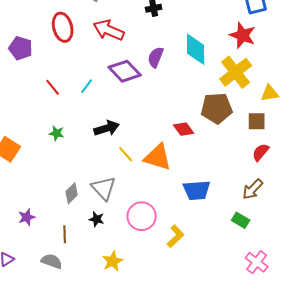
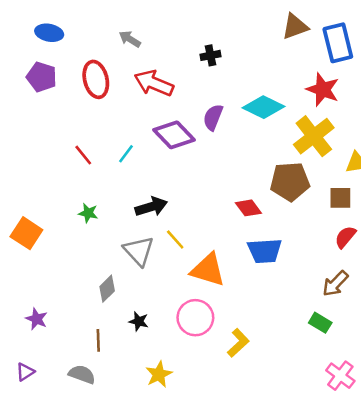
purple pentagon: (21, 48) -> (42, 77), moved
cyan diamond: (196, 49) -> (263, 107), turned -64
orange triangle: (158, 157) -> (208, 270), moved
gray triangle: (104, 188) -> (139, 251), moved
blue trapezoid: (197, 190) -> (265, 251), moved
purple star: (27, 217) -> (37, 319), moved, turned -30

